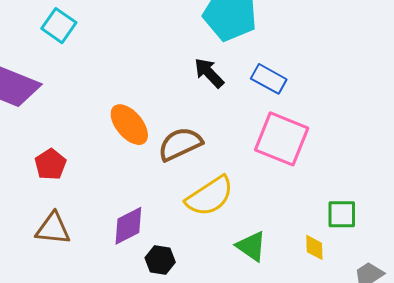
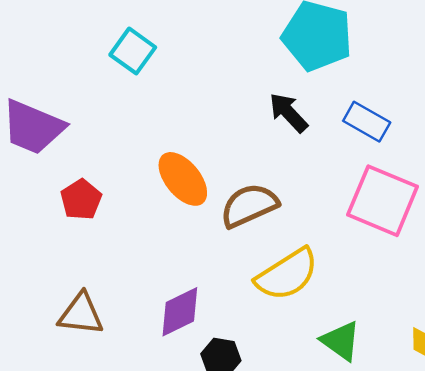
cyan square: (59, 26) -> (133, 51), moved
red pentagon: (50, 164) -> (81, 200), moved

